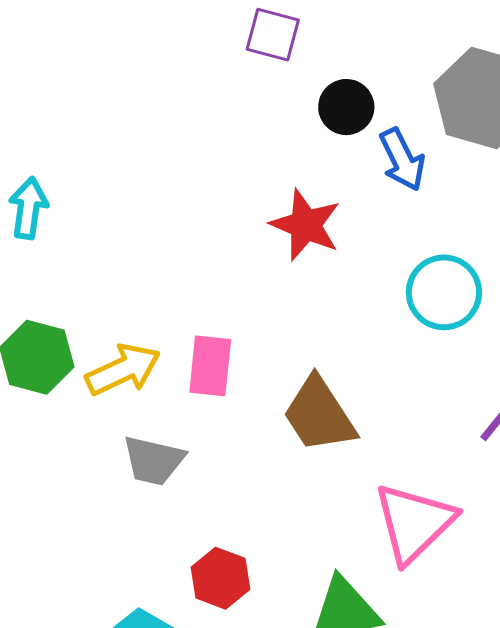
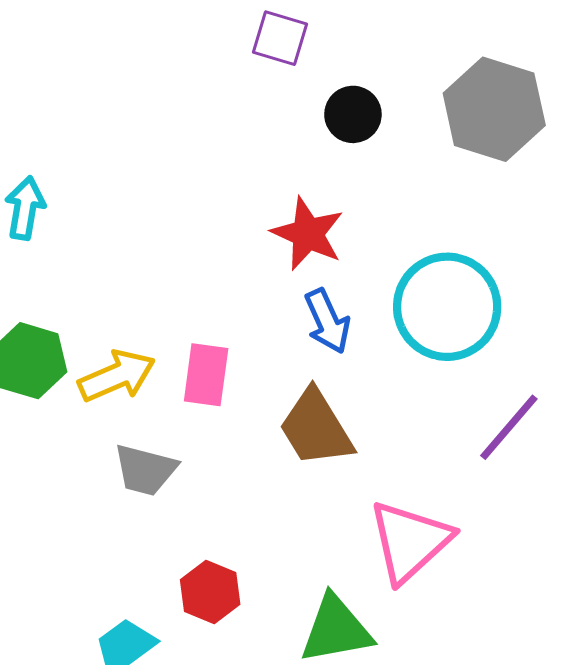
blue arrow: (402, 160) -> (327, 321), moved
cyan circle: (444, 292) -> (447, 307), size x1.4

